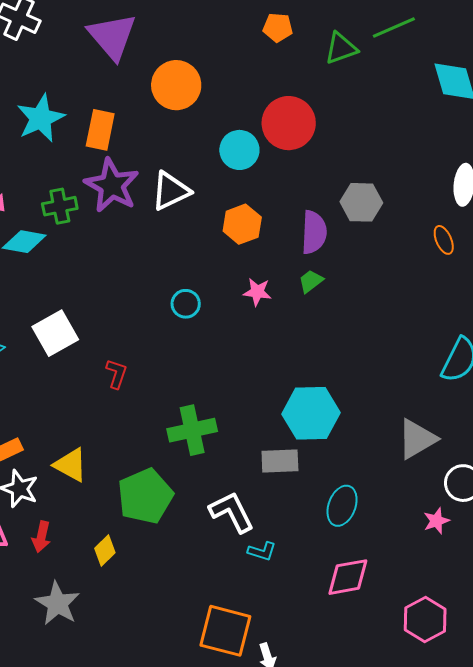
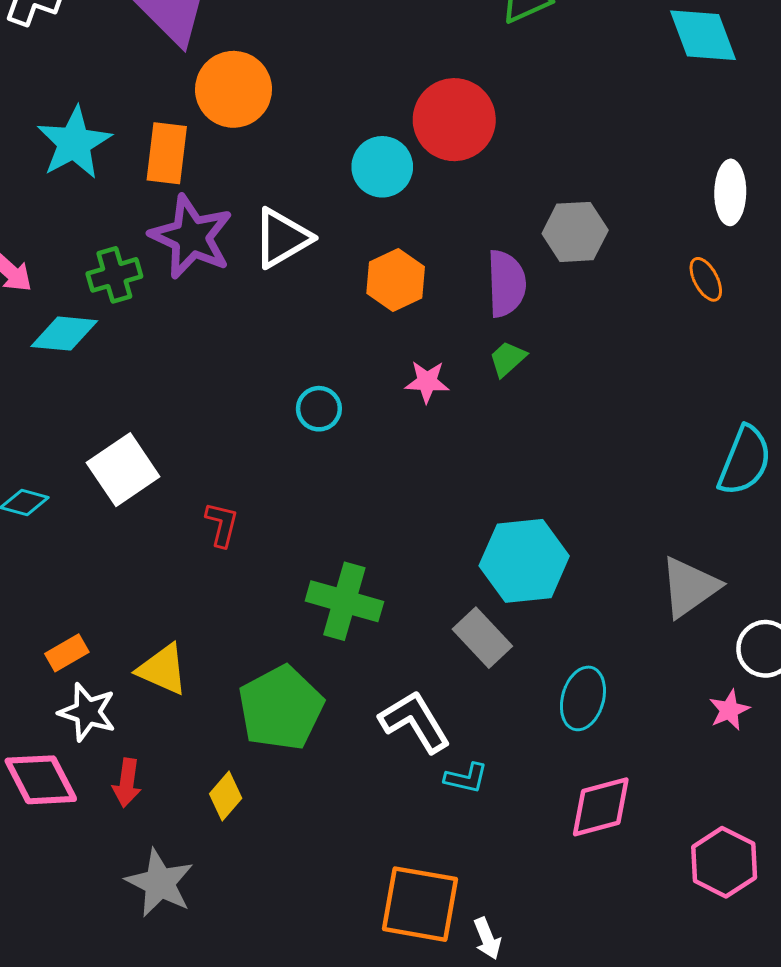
orange circle: (176, 85) -> (233, 89), moved
green cross: (192, 430) -> (344, 601), turned 33
gray rectangle: (280, 461) -> (482, 638), turned 54

